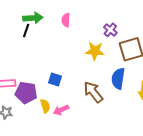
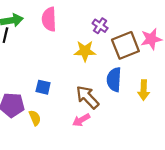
pink semicircle: (66, 20) -> (49, 19), size x1.5
pink arrow: (61, 110) -> (81, 120), moved

